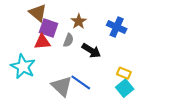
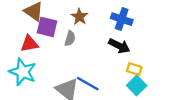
red triangle: (42, 42) -> (29, 44), moved
black arrow: (91, 51) -> (119, 46), moved

